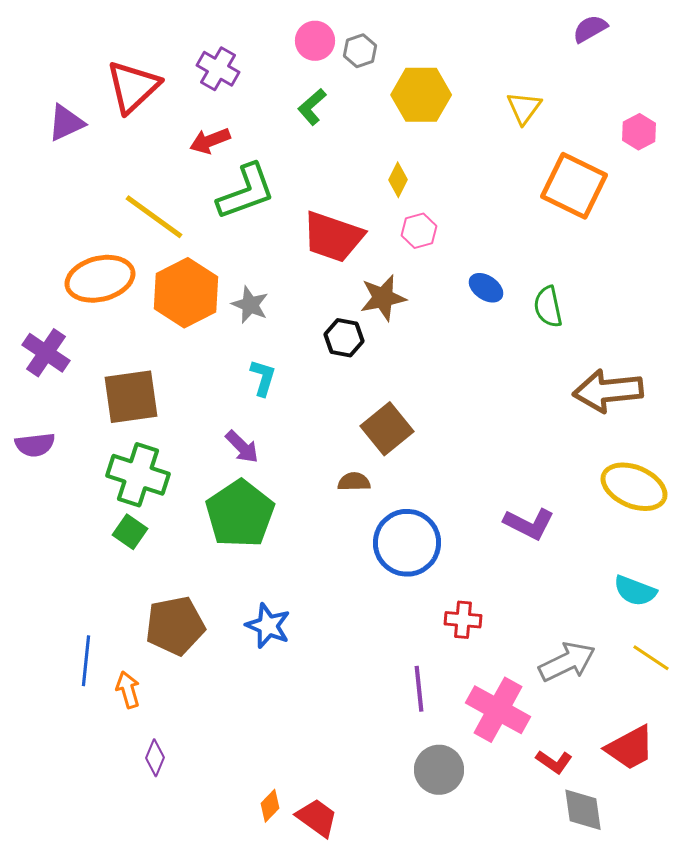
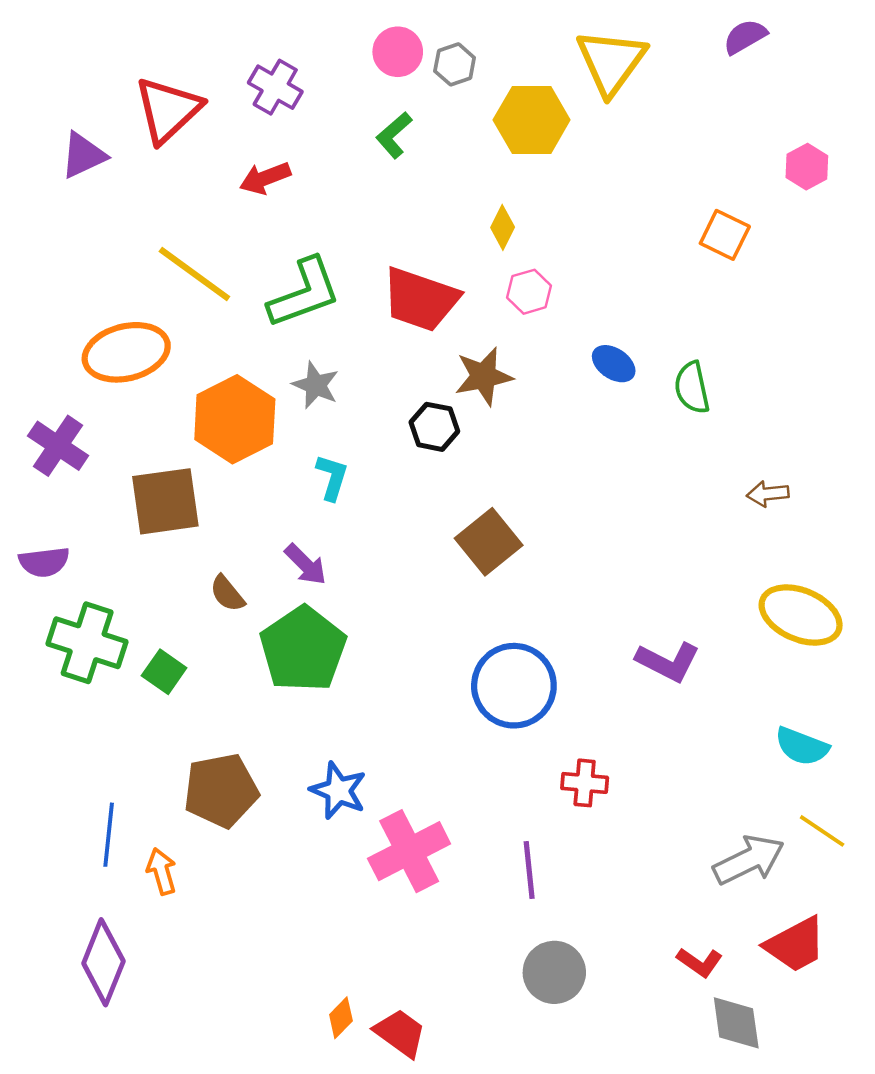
yellow triangle: (524, 108) -> (611, 62), moved, size x1.6
orange square: (574, 186) -> (725, 235), size x0.6
green L-shape: (246, 192) -> (304, 293), moved
orange hexagon: (186, 293) -> (235, 419), moved
brown arrow: (608, 391) -> (768, 494), size x0.5
green cross: (138, 475) -> (87, 643), moved
brown semicircle: (354, 482) -> (227, 594), moved, turned -128
gray arrow: (567, 662) -> (749, 860), moved
pink cross: (498, 710) -> (409, 851), moved, turned 34
purple diamond: (155, 758) -> (103, 962), moved, size x1.8

